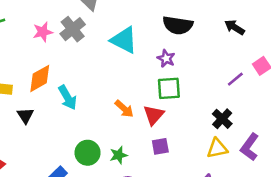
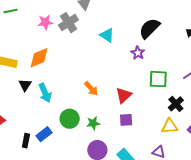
black semicircle: (178, 25) -> (149, 28), turned 120
cyan triangle: (124, 40) -> (107, 35), size x0.7
green square: (169, 88) -> (158, 79), moved
cyan arrow: (68, 98) -> (45, 93), moved
orange arrow: (124, 109) -> (91, 89), moved

